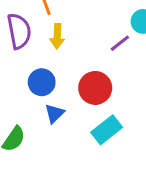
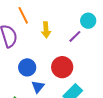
yellow arrow: (57, 36) -> (46, 30), moved

